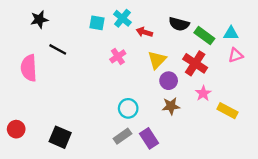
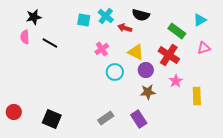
black semicircle: (179, 24) -> (141, 15), moved
cyan triangle: (231, 33) -> (200, 20), moved, turned -32
yellow triangle: (157, 60) -> (136, 52), turned -48
pink semicircle: (29, 68) -> (25, 37), moved, size x0.6
cyan circle: (128, 108) -> (115, 72), moved
yellow rectangle: (227, 111) -> (197, 96), turned 60
purple rectangle: (149, 138) -> (139, 119), moved

